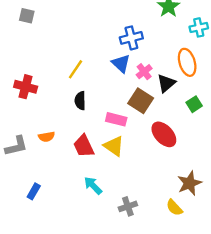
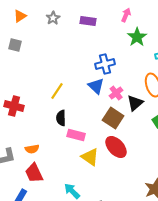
pink rectangle: (116, 119) -> (76, 135), moved
red ellipse: (164, 134) -> (116, 147), moved
red trapezoid: (84, 146) -> (34, 173), moved

